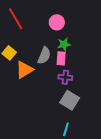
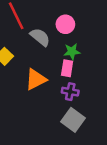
gray semicircle: (44, 56) -> (40, 37), moved, turned -78
orange triangle: (24, 70) -> (36, 79), moved

